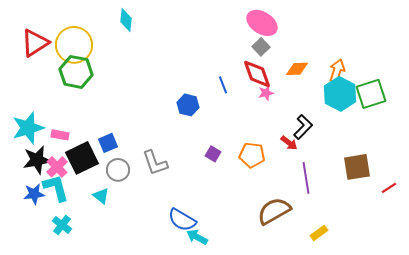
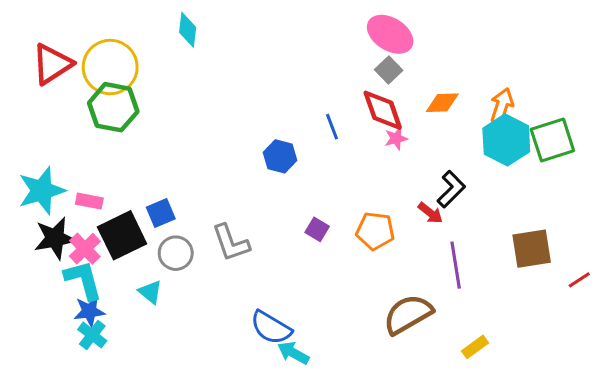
blue star: (34, 194) -> (89, 311), moved

